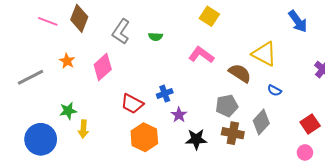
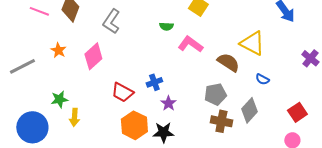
green semicircle: (156, 37) -> (166, 26), moved
black star: (196, 139) -> (163, 132), moved

